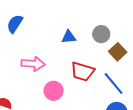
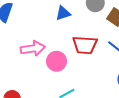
pink circle: (54, 91) -> (56, 61), moved

